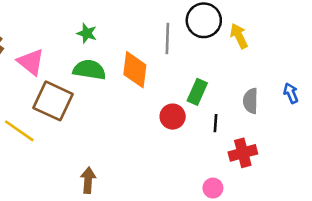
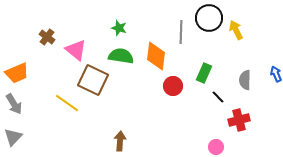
red circle: (173, 117) -> (173, 86), moved
black line: (215, 123) -> (218, 97), turned -48

